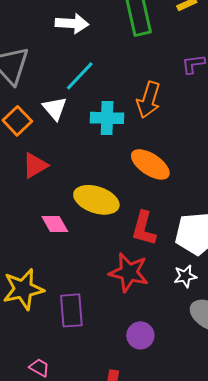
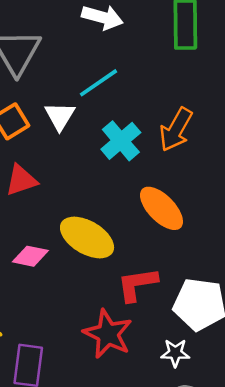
cyan cross: (107, 118) -> (121, 141), turned 36
pink diamond: (55, 224) -> (30, 256), turned -60
red L-shape: (144, 228) -> (137, 284), turned 54

